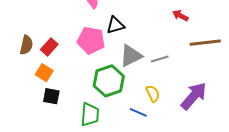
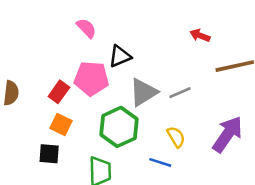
red rectangle: (49, 47) -> (59, 92), moved
orange square: (44, 73) -> (61, 125), moved

